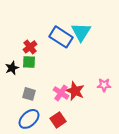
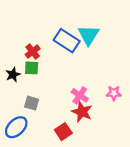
red star: (75, 91) -> (82, 112), moved
pink cross: (61, 93) -> (80, 95), moved
blue ellipse: (29, 119) -> (16, 127), moved

